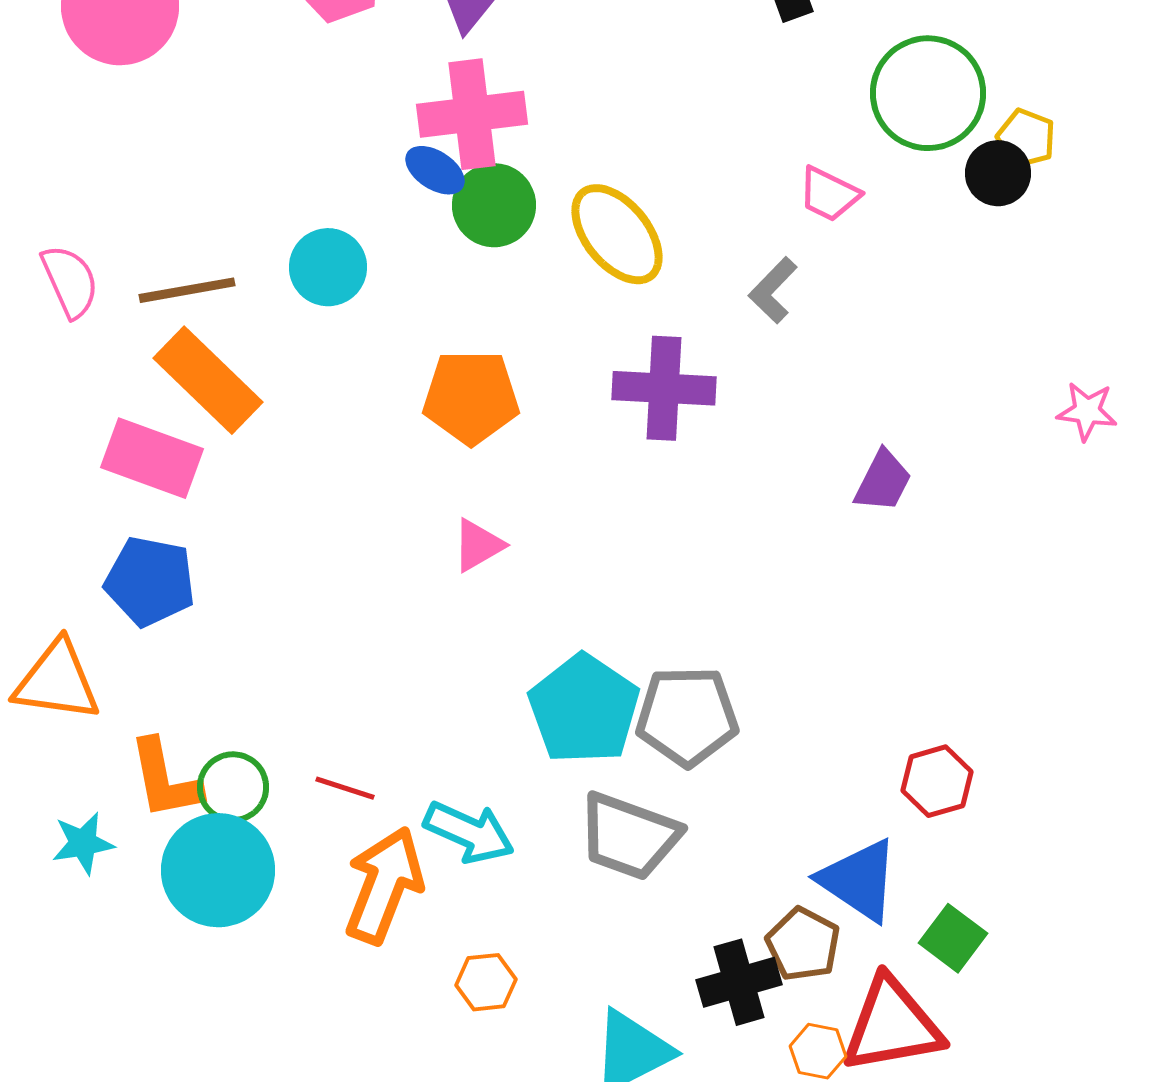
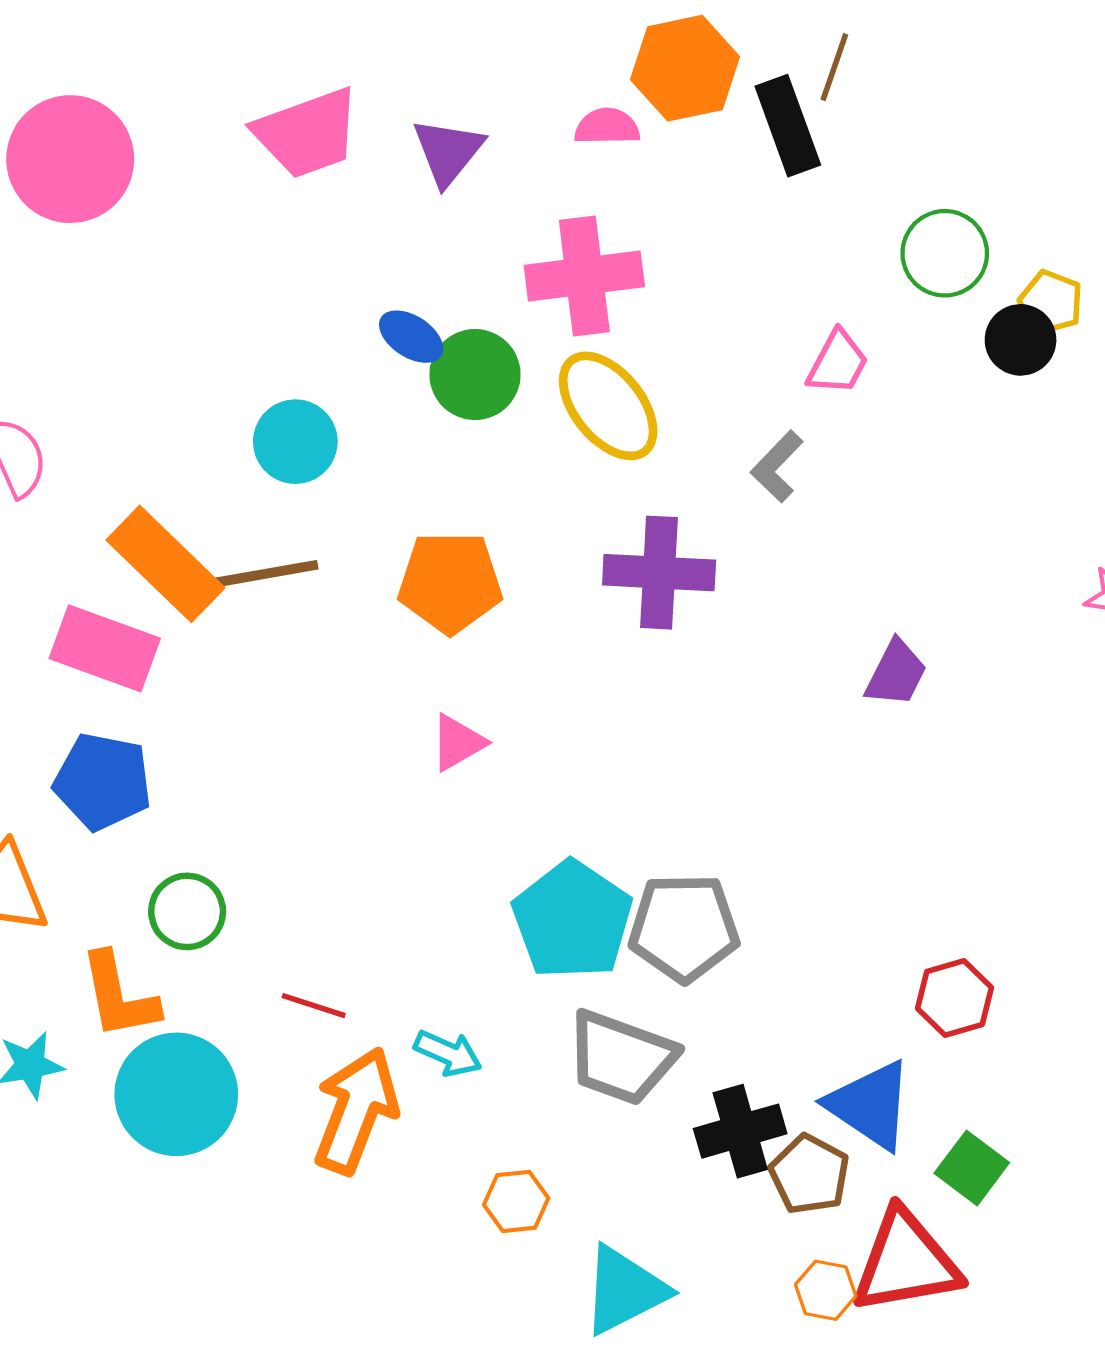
green circle: (928, 93) -> (945, 253), size x0.7
pink cross: (472, 114) -> (584, 276), moved
pink trapezoid: (829, 194) -> (838, 363), turned -88
brown line: (187, 290) -> (266, 574), moved
green circle: (233, 787) -> (187, 911), moved
cyan arrow: (469, 832) -> (448, 1053), size x0.7
orange hexagon: (486, 982) -> (516, 1201), moved
black cross: (739, 982) -> (740, 1131), moved

